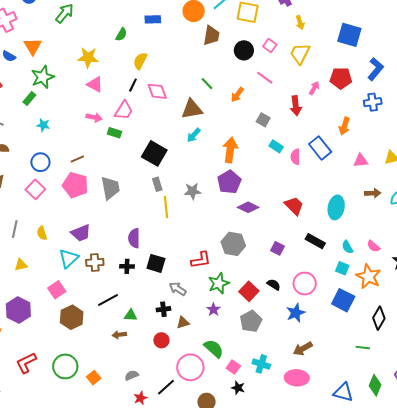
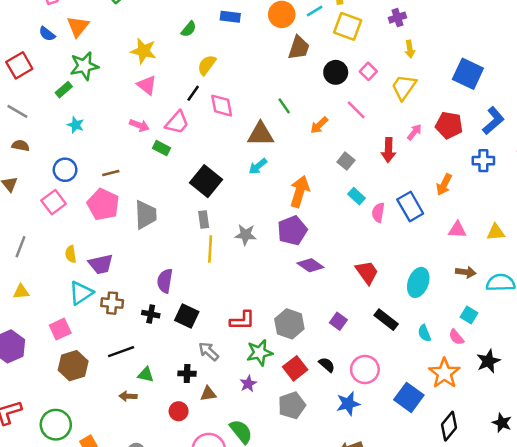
yellow semicircle: (42, 233) -> (71, 254), moved
gray hexagon: (233, 244) -> (289, 324), moved
cyan square: (342, 268) -> (469, 315), moved

